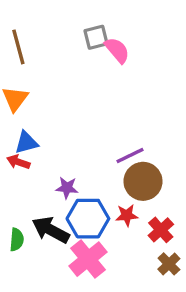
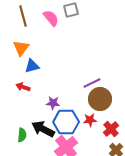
pink semicircle: (117, 50) -> (51, 18), moved
blue triangle: (26, 142) -> (32, 66), moved

